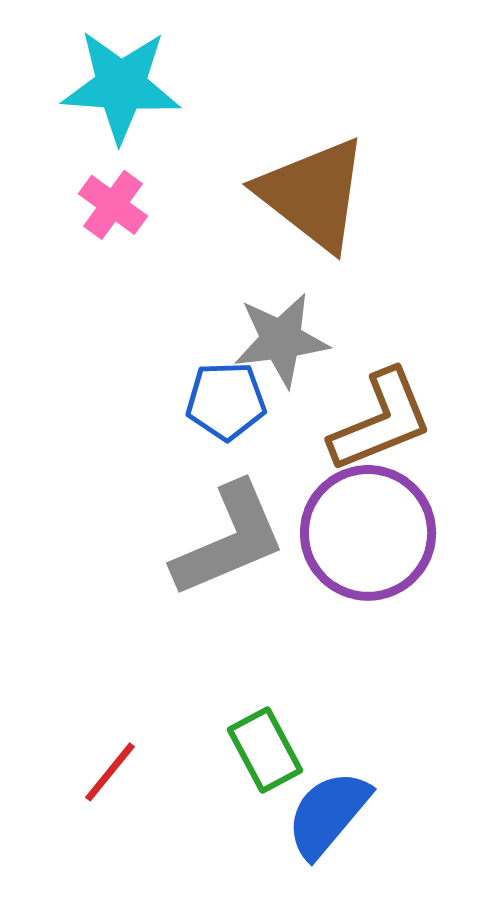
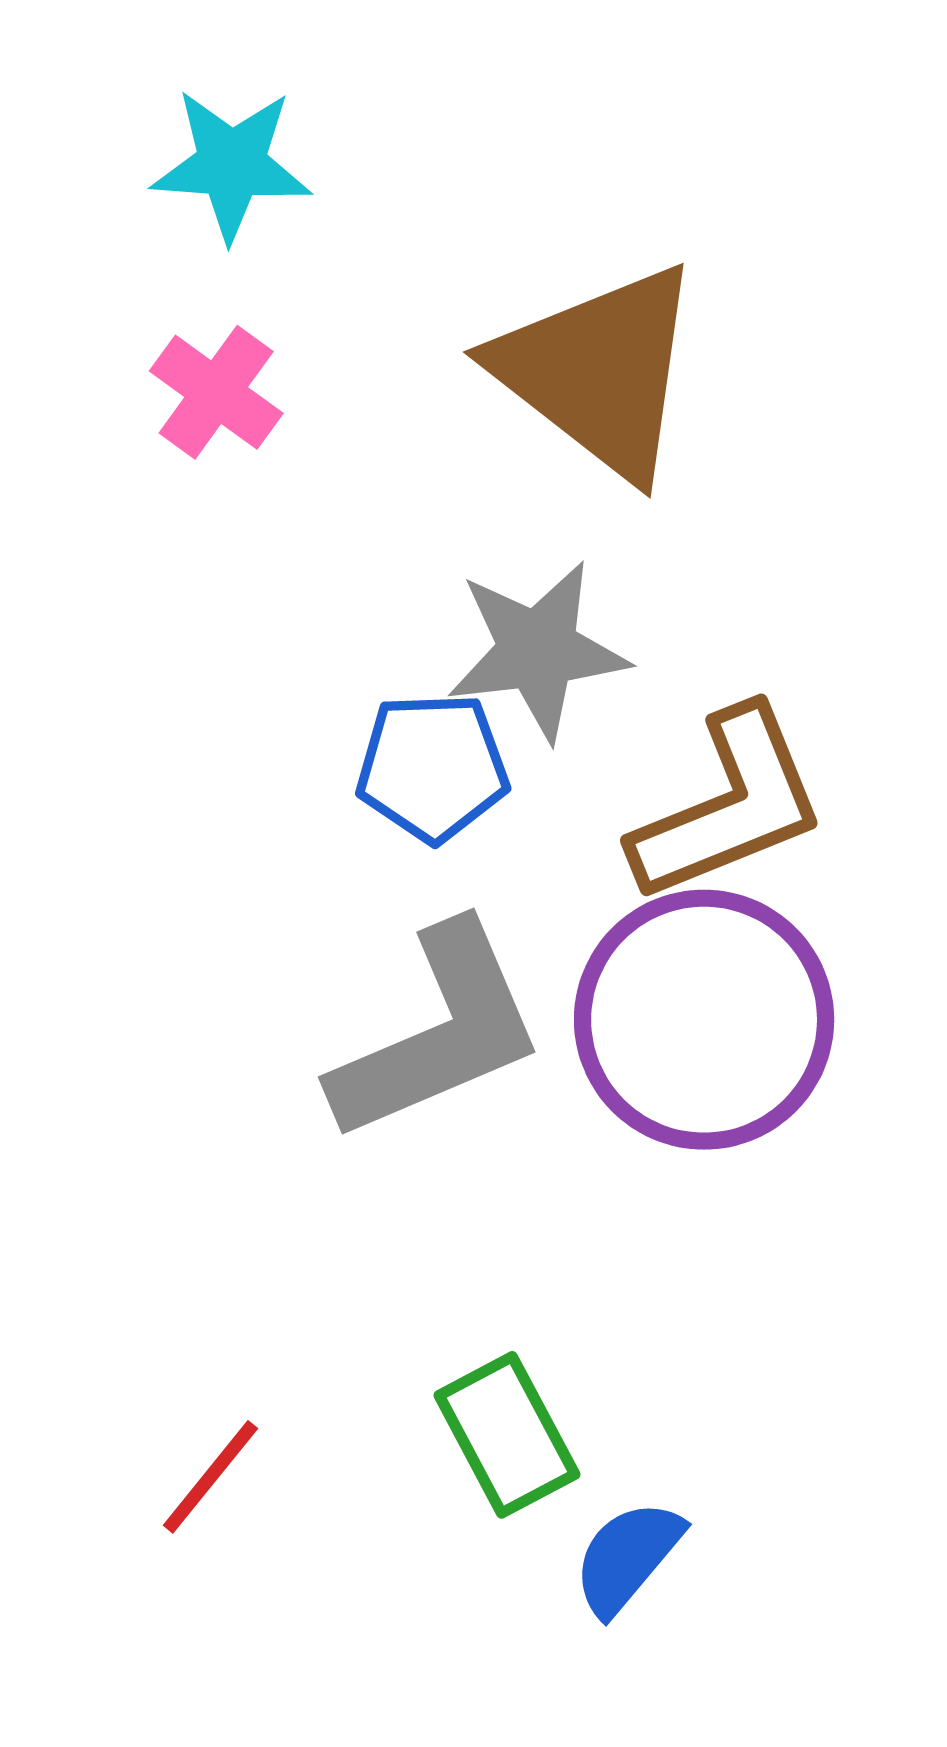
cyan star: (121, 86) -> (231, 165), size x0.7
blue semicircle: (328, 814) -> (628, 1557), size x0.7

